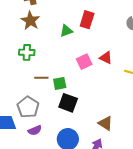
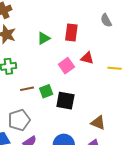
red rectangle: (87, 20) -> (71, 32), moved
black square: (68, 103) -> (65, 101), moved
gray pentagon: (28, 107) -> (19, 120), turned 30

